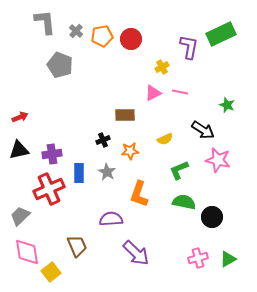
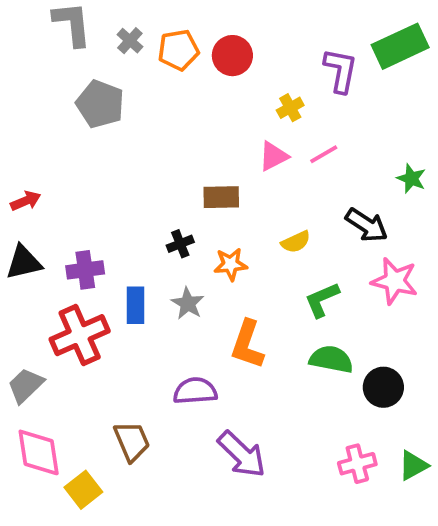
pink line: (180, 92) -> (324, 154), turned -42

